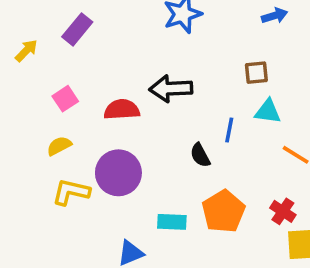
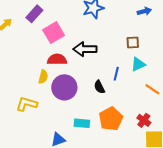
pink square: (65, 99) -> (54, 33), moved, size x1.5
cyan triangle: (268, 111) -> (138, 64), turned -35
yellow semicircle: (59, 146) -> (43, 77), moved, turned 128
purple circle: (118, 173) -> (64, 87), moved

